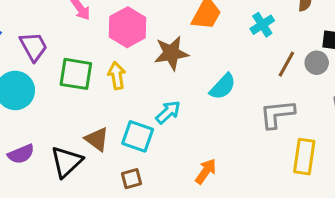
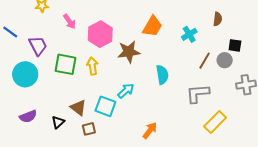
cyan semicircle: (223, 87) -> (162, 75), turned -54
yellow rectangle: (304, 157) -> (215, 122), turned 35
black triangle: (66, 162) -> (58, 122), size x0.6
brown square: (132, 179) -> (89, 129), moved

